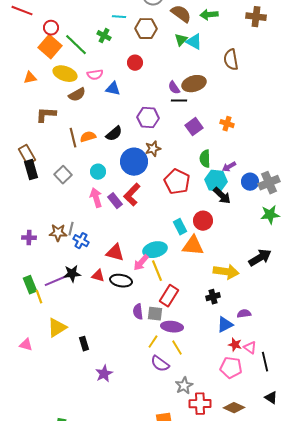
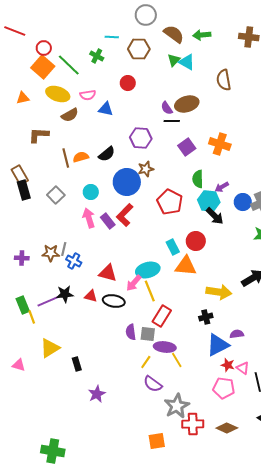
orange cross: (227, 124) -> (220, 144), size x1.5
blue triangle: (225, 325) -> (218, 345), size x1.4
yellow line: (177, 348) -> (177, 360), moved
gray star: (184, 386) -> (177, 406), size x1.4

